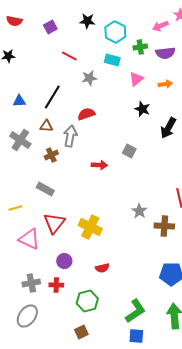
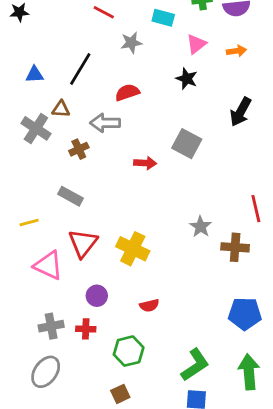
black star: (142, 109) -> (187, 79), moved
brown triangle: (46, 126) -> (61, 109), moved
gray arrow: (70, 136) -> (105, 123), turned -100
gray square: (129, 151) -> (187, 144), size x1.5

